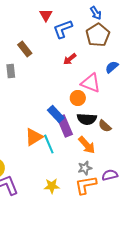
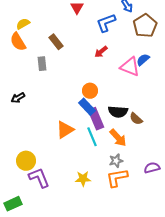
blue L-shape: (63, 29) -> (106, 23), moved
brown pentagon: (98, 35) -> (145, 26), moved
pink triangle: (91, 83) -> (130, 67), moved
orange circle: (78, 98) -> (90, 91), moved
cyan line: (49, 144) -> (92, 137), moved
purple semicircle: (110, 175) -> (152, 168), moved

